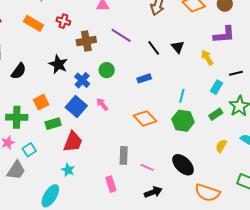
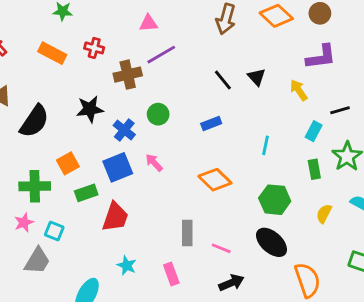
purple line: (121, 35) -> (161, 55), moved, turned -60
black star: (58, 64) -> (90, 109), turned -30
black semicircle: (19, 71) -> (34, 121), size x1.4
blue square: (76, 107) -> (118, 167), turned 30
green rectangle: (216, 114) -> (314, 169), turned -64
green hexagon: (183, 121) -> (275, 200), moved
cyan square: (29, 150) -> (54, 231), turned -32
cyan star: (68, 170) -> (127, 265), moved
orange semicircle: (207, 193) -> (307, 280), turned -125

